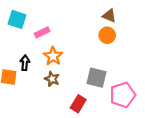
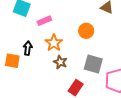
orange circle: (107, 35) -> (86, 31), moved
brown star: (52, 79) -> (60, 62), moved

